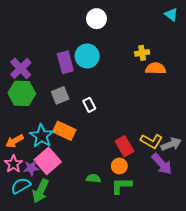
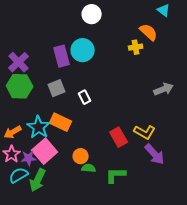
orange semicircle: (156, 68) -> (149, 32), moved, turned 42
gray arrow: (171, 144) -> (164, 89), moved
orange circle: (119, 166) -> (81, 156), moved

